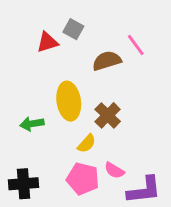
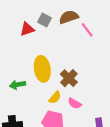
brown semicircle: (107, 61) -> (69, 17), moved
pink semicircle: (114, 170) -> (75, 103), moved

